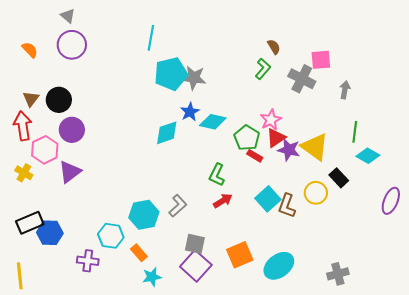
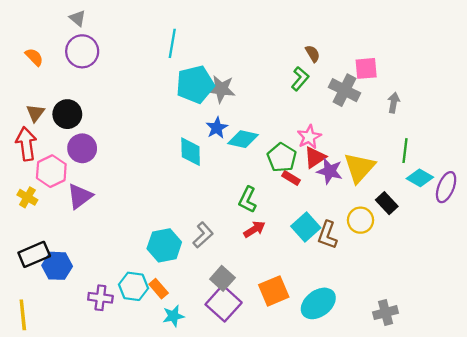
cyan diamond: (167, 133) -> (191, 152), turned -72
yellow triangle: (315, 147) -> (359, 168), turned 36
purple ellipse: (391, 201) -> (446, 187), moved
cyan hexagon: (111, 236) -> (133, 286), moved
gray square: (195, 244) -> (222, 278), turned 30

